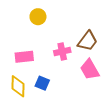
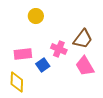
pink cross: (62, 52) -> (59, 49), turned 35
blue square: (42, 83) -> (43, 65), moved, turned 32

